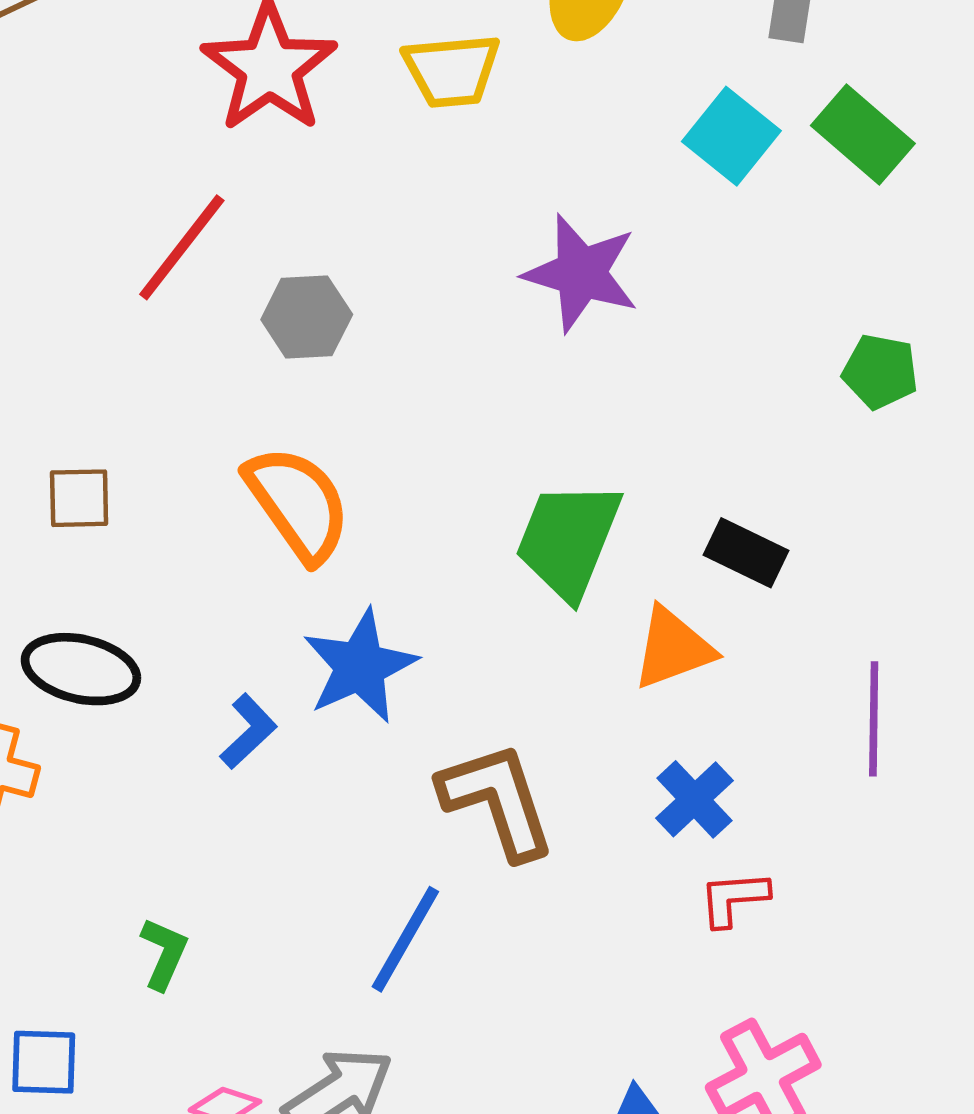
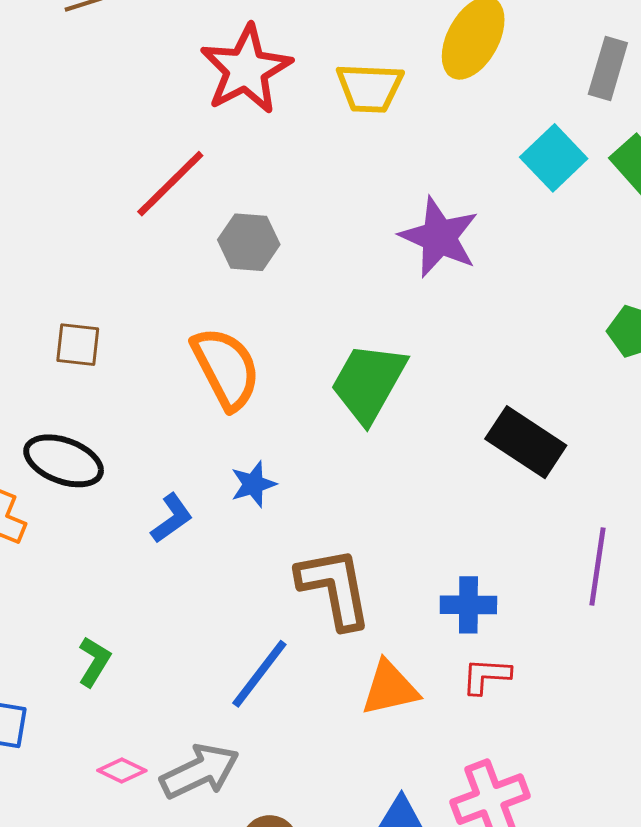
green trapezoid: (568, 540) -> (368, 383), moved
black rectangle: (746, 553) -> (526, 442), size x1.4
orange triangle: (673, 648) -> (390, 688), moved
blue star: (360, 666) -> (253, 484), size x0.6
blue cross: (694, 799) -> (468, 605), turned 36

